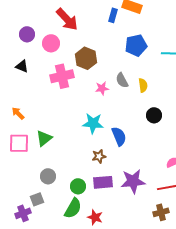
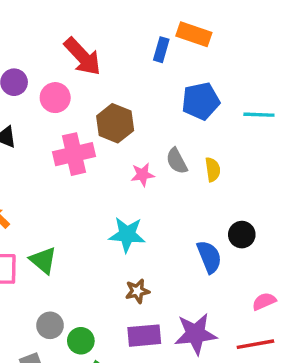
black circle: (154, 115) -> (242, 235), moved
blue semicircle: (119, 136) -> (209, 257), moved
green triangle: (44, 138) -> (43, 260), turned -42
green circle: (78, 186) -> (81, 341), moved

